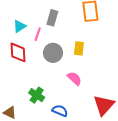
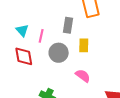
gray rectangle: (52, 18) -> (68, 25), moved
cyan triangle: (20, 26) -> (22, 30), turned -32

